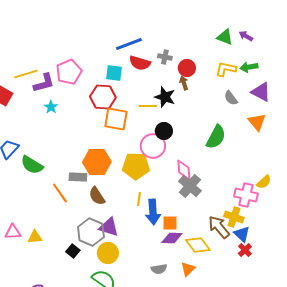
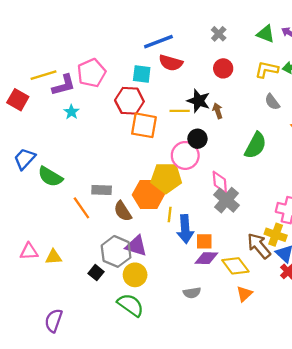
gray cross: (165, 57) -> (219, 34), moved, turned 32
brown arrow: (184, 83) -> (218, 111), moved
orange hexagon: (97, 162) -> (148, 195), moved
orange triangle: (188, 269) -> (244, 294), moved

